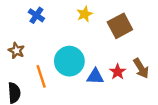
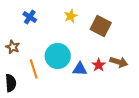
brown square: (120, 26) -> (101, 26), turned -35
brown arrow: (141, 68) -> (119, 62), turned -42

